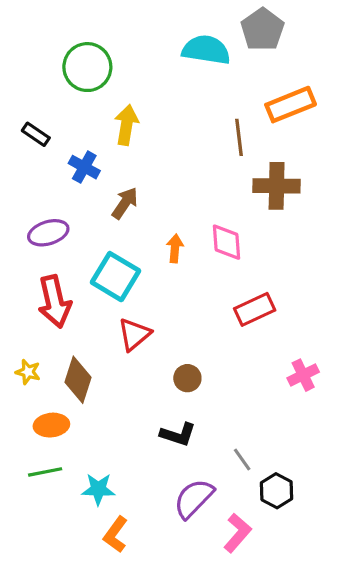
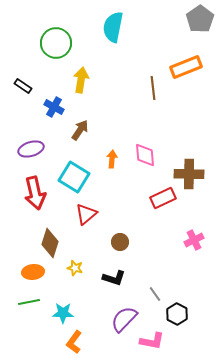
gray pentagon: (262, 30) -> (200, 19), moved
cyan semicircle: (206, 50) -> (113, 27), moved, turned -88
brown cross: (277, 186) -> (189, 174), moved
yellow star: (28, 372) -> (75, 268), moved
pink L-shape: (237, 533) -> (152, 341), turned 60

